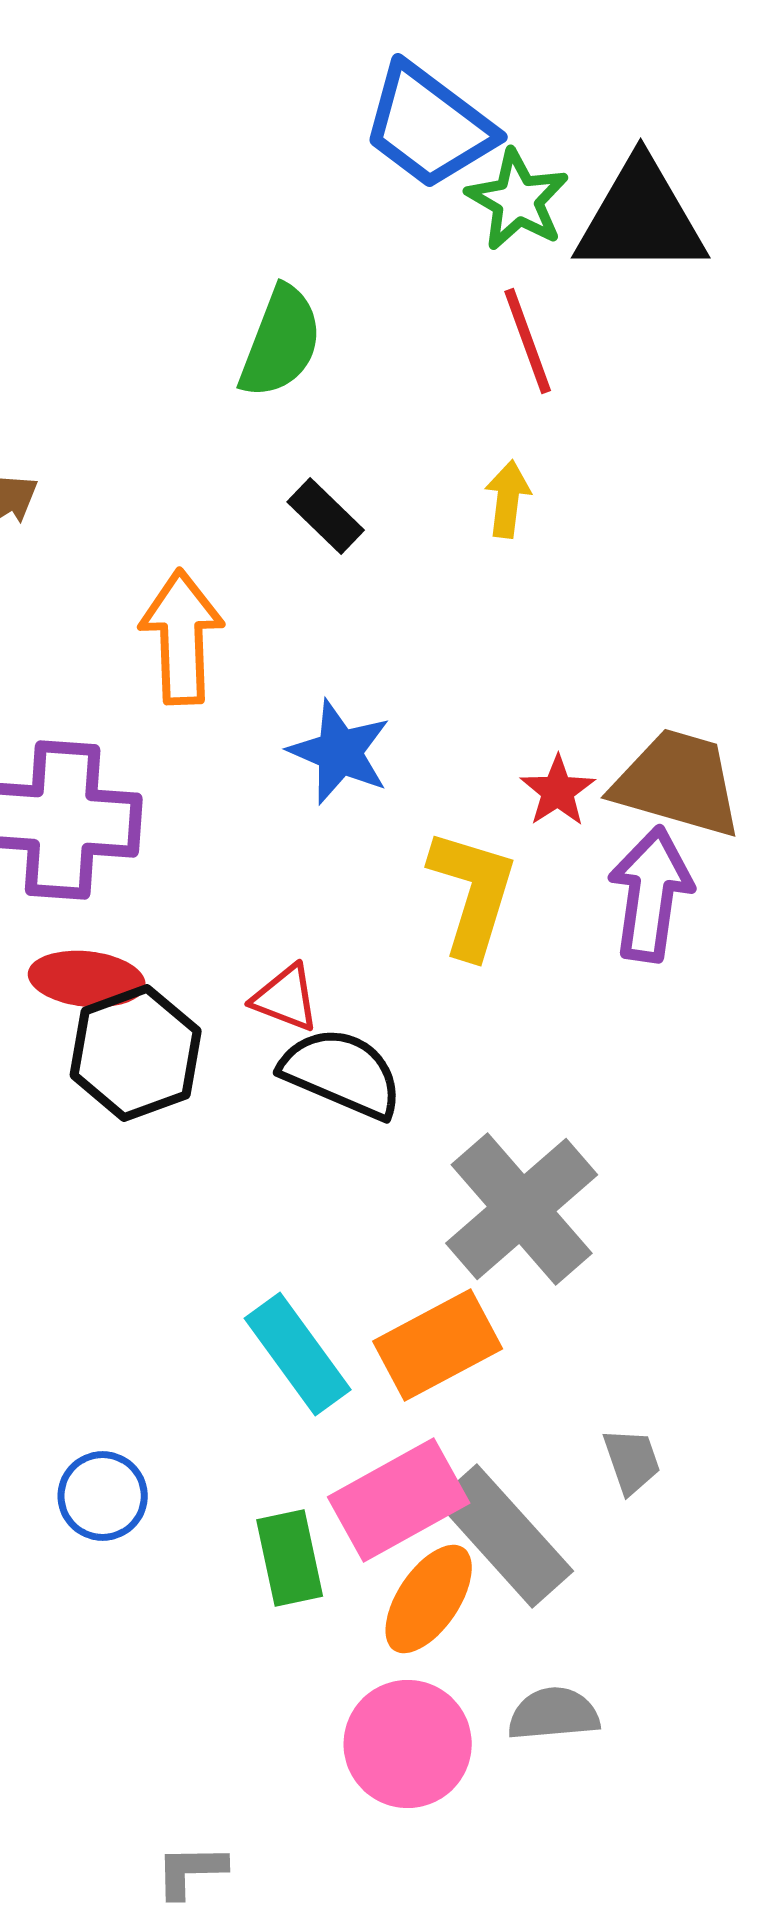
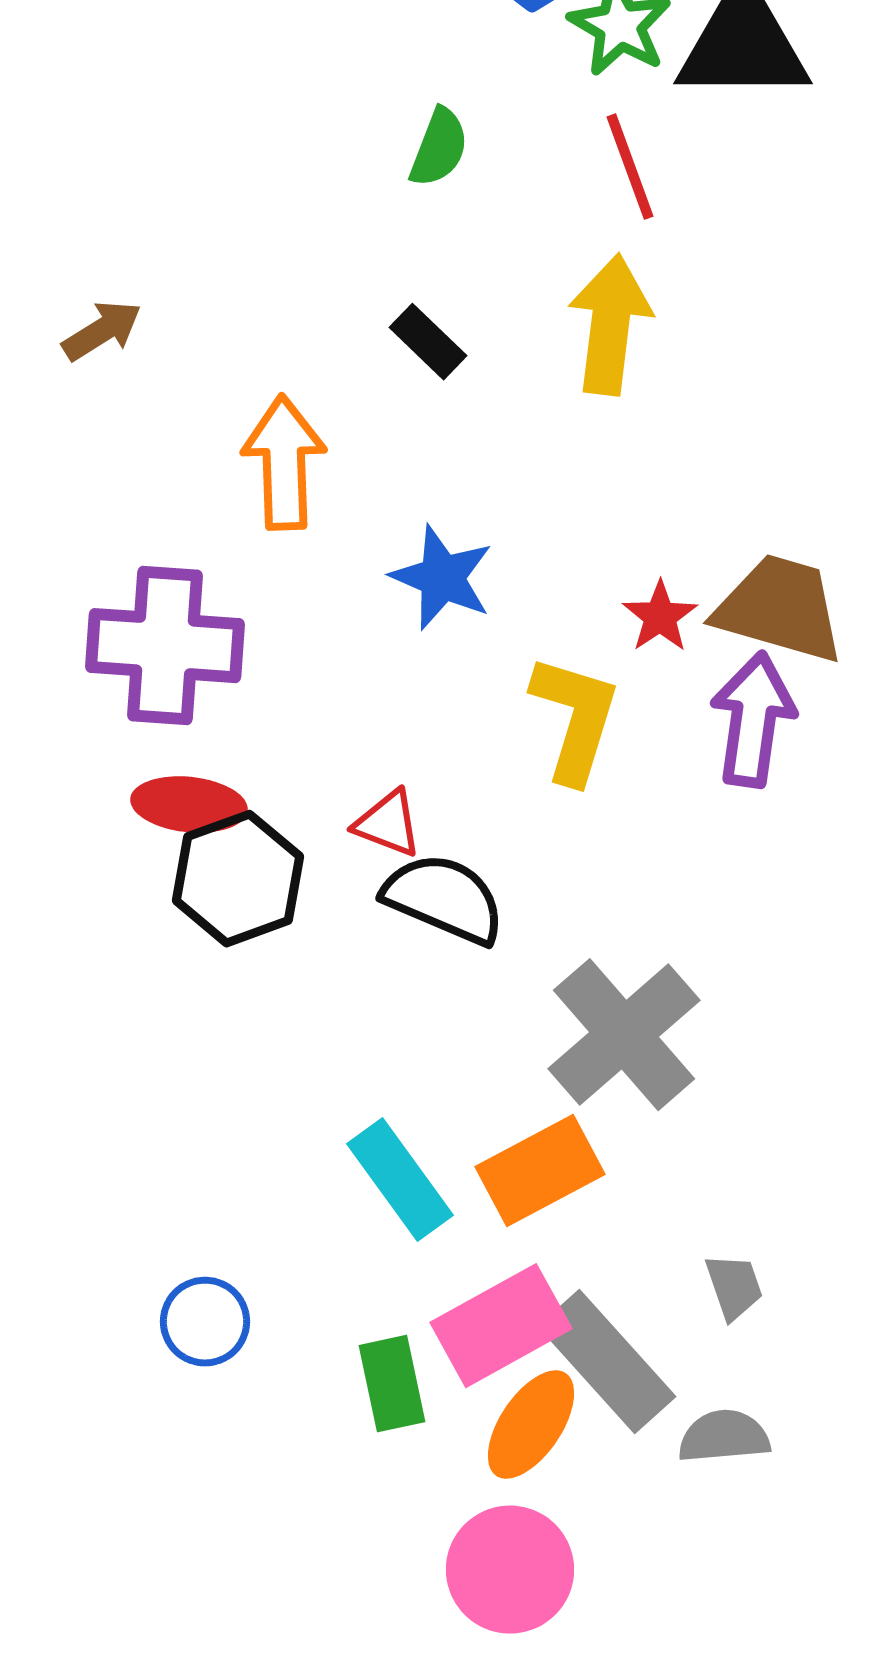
green semicircle: (281, 342) -> (439, 148), moved, size x0.7
yellow arrow: (508, 499) -> (610, 325), size x1.8
gray semicircle: (554, 1714) -> (724, 1437), moved

